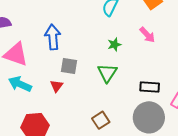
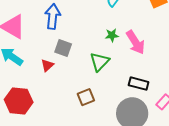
pink arrow: (147, 35) -> (135, 42), moved, size x1.4
brown square: (101, 120) -> (86, 97), moved

